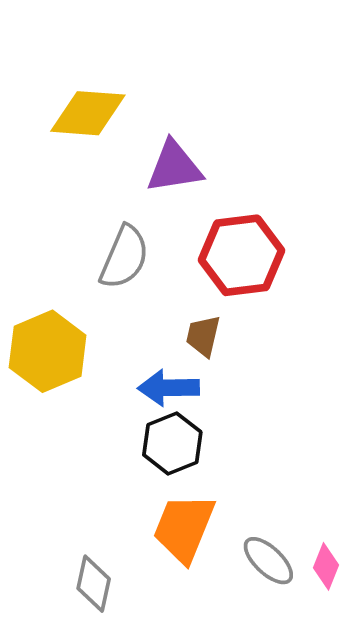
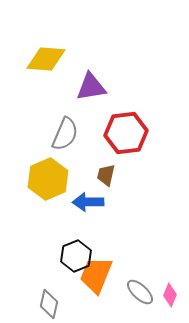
yellow hexagon: (48, 351) -> (48, 179), moved
black hexagon: (172, 443) -> (76, 256), moved

